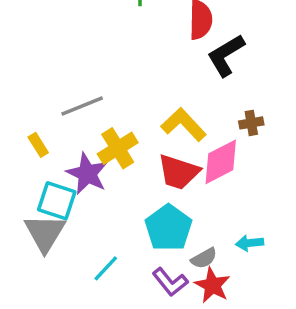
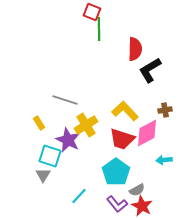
gray line: (82, 106) -> (65, 100), turned 40
gray triangle: (45, 233) -> (43, 175), size x0.6
cyan arrow: (250, 243) -> (164, 160), moved

